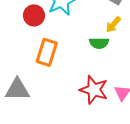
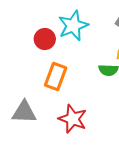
red star: (94, 90) -> (73, 119), moved

